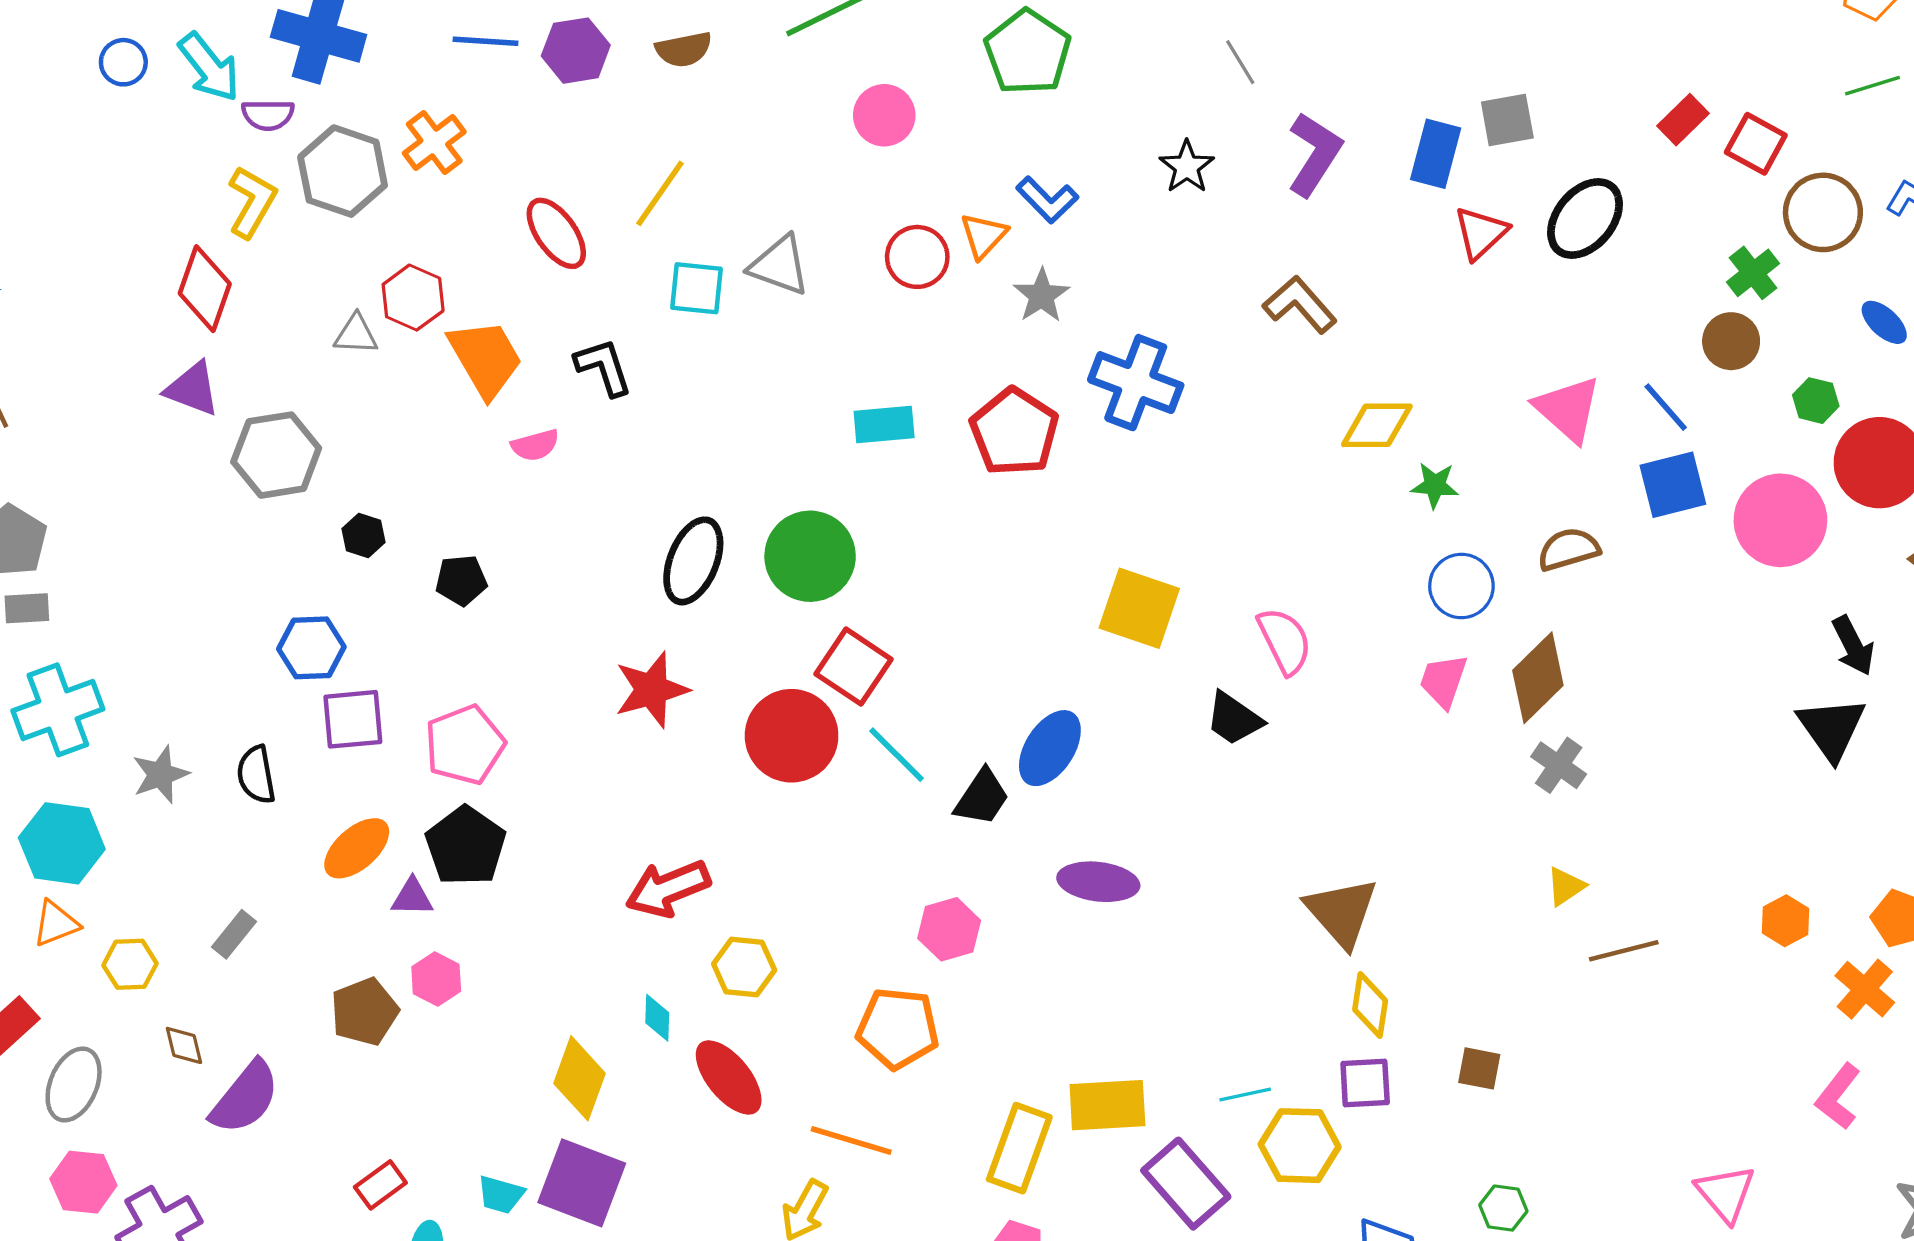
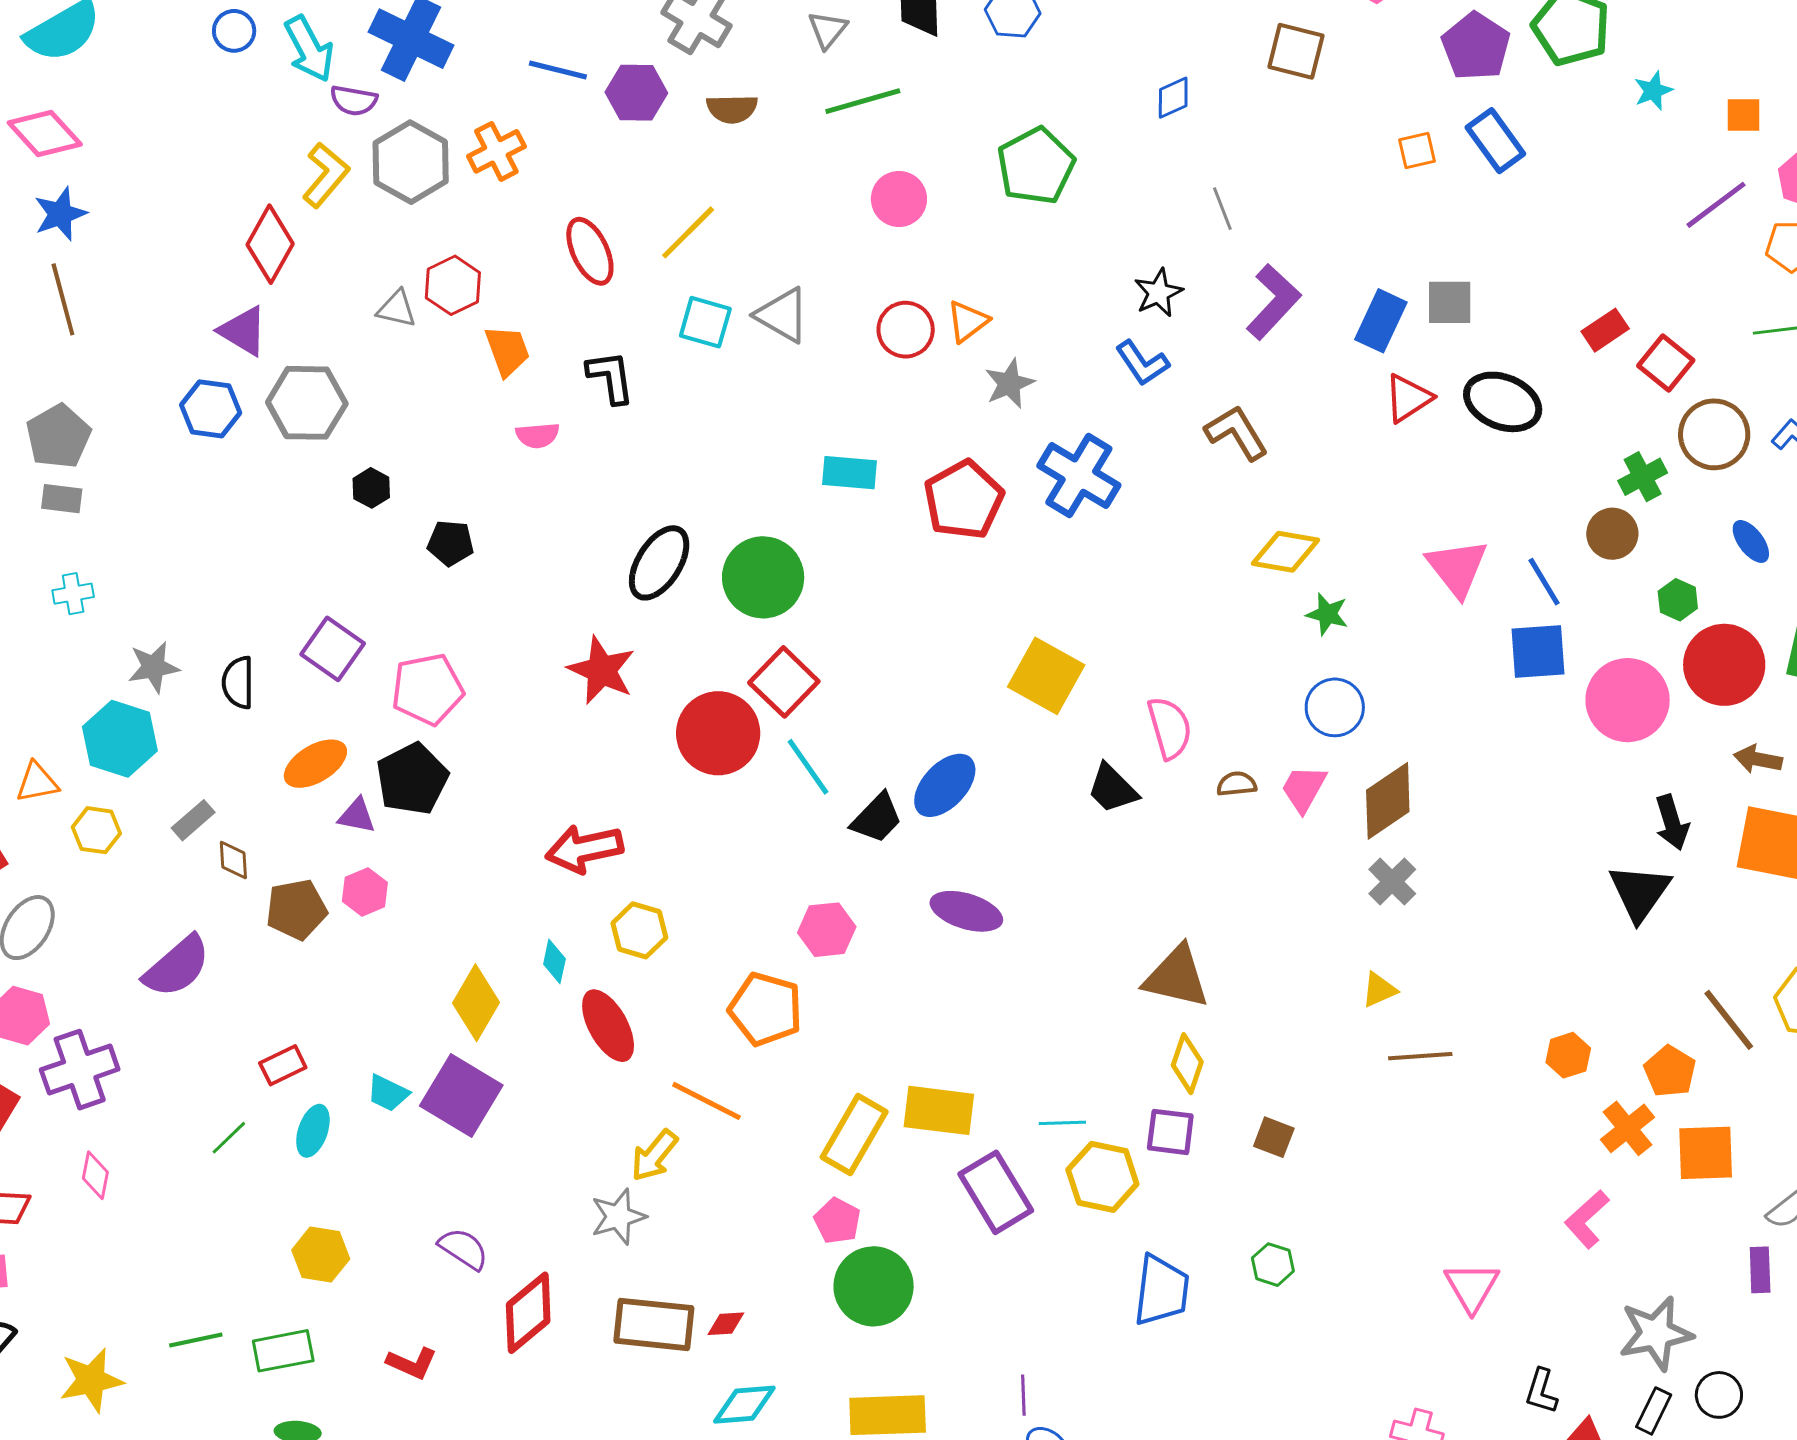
blue L-shape: (1047, 200) -> (1142, 363), moved
black ellipse: (1585, 219) -> (1503, 402), turned 62
orange trapezoid: (486, 358) -> (507, 351), size x0.7
brown semicircle: (1569, 549) -> (1237, 784), moved, size x0.7
blue hexagon: (311, 648) -> (211, 409), moved
red star: (652, 690) -> (602, 670), turned 30
cyan cross: (58, 710) -> (73, 594), size x0.5
purple square: (353, 719) -> (333, 649), turned 30
cyan hexagon: (62, 843) -> (120, 739), moved
brown triangle: (1341, 912) -> (1177, 977), turned -46
brown diamond: (184, 1045) -> (233, 860), moved

